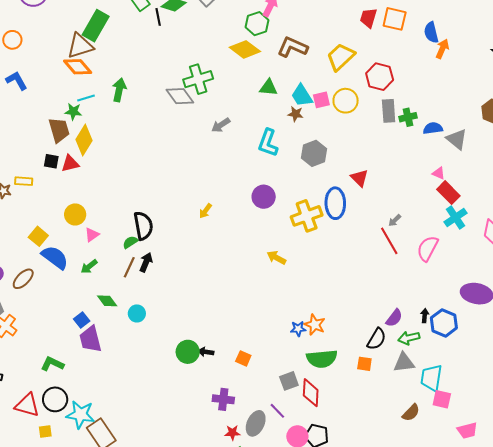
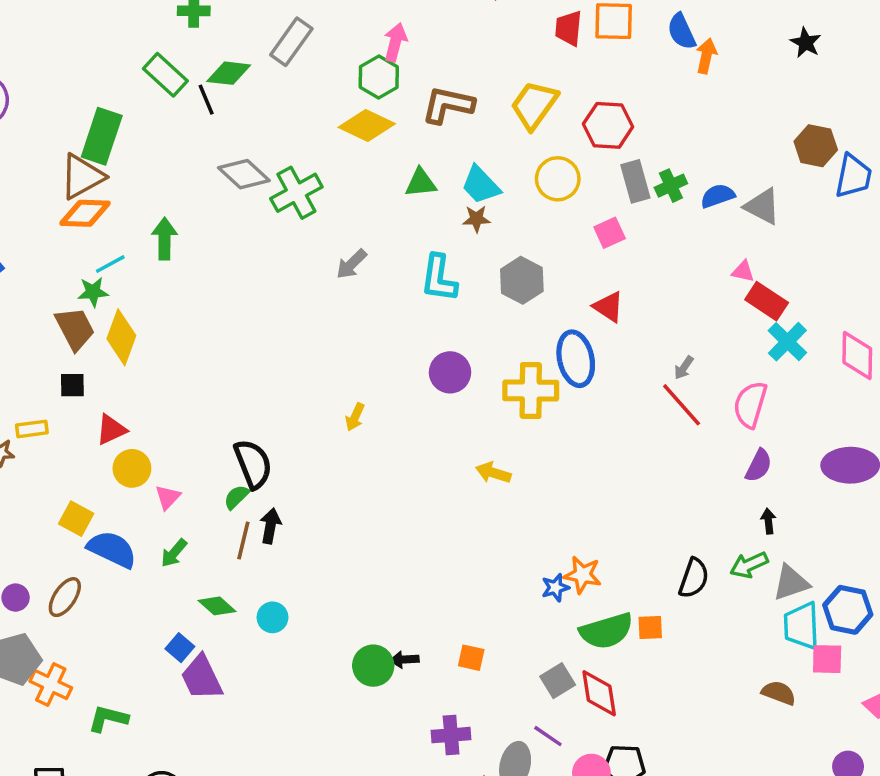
orange diamond: (78, 67) -> (85, 213), turned -36
gray diamond: (180, 96) -> (244, 174), moved
pink square: (321, 100) -> (610, 233), moved
red triangle: (70, 164) -> (111, 430), moved
yellow cross: (307, 216) -> (531, 391), turned 32
purple semicircle: (394, 318) -> (759, 466), moved
blue hexagon: (444, 323) -> (848, 610), moved
gray triangle: (404, 362) -> (791, 583), moved
green L-shape: (52, 364) -> (108, 719), moved
orange square: (364, 364) -> (650, 627), moved
brown semicircle: (411, 413) -> (779, 693), turned -102

